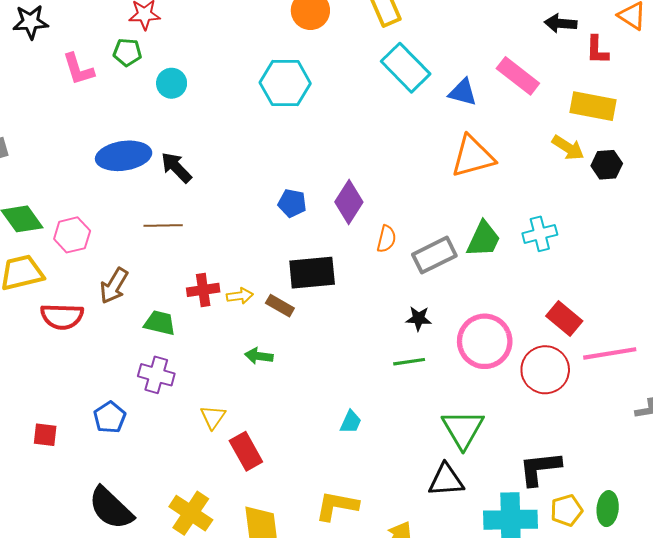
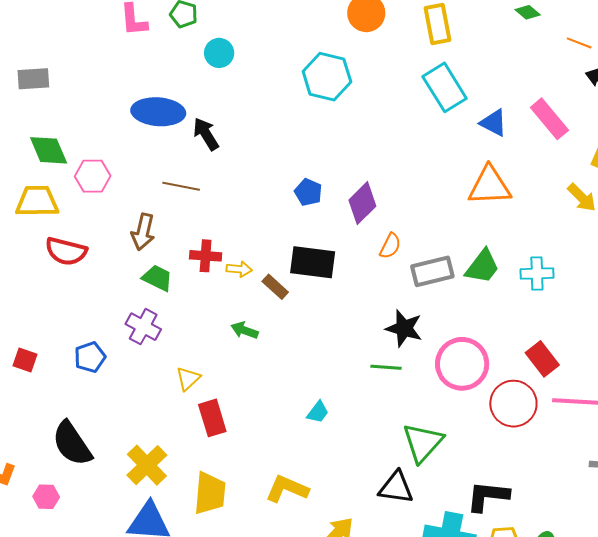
brown arrow: (114, 286) -> (143, 232), moved, turned -30
black star: (419, 319) -> (404, 328), size x1.5

